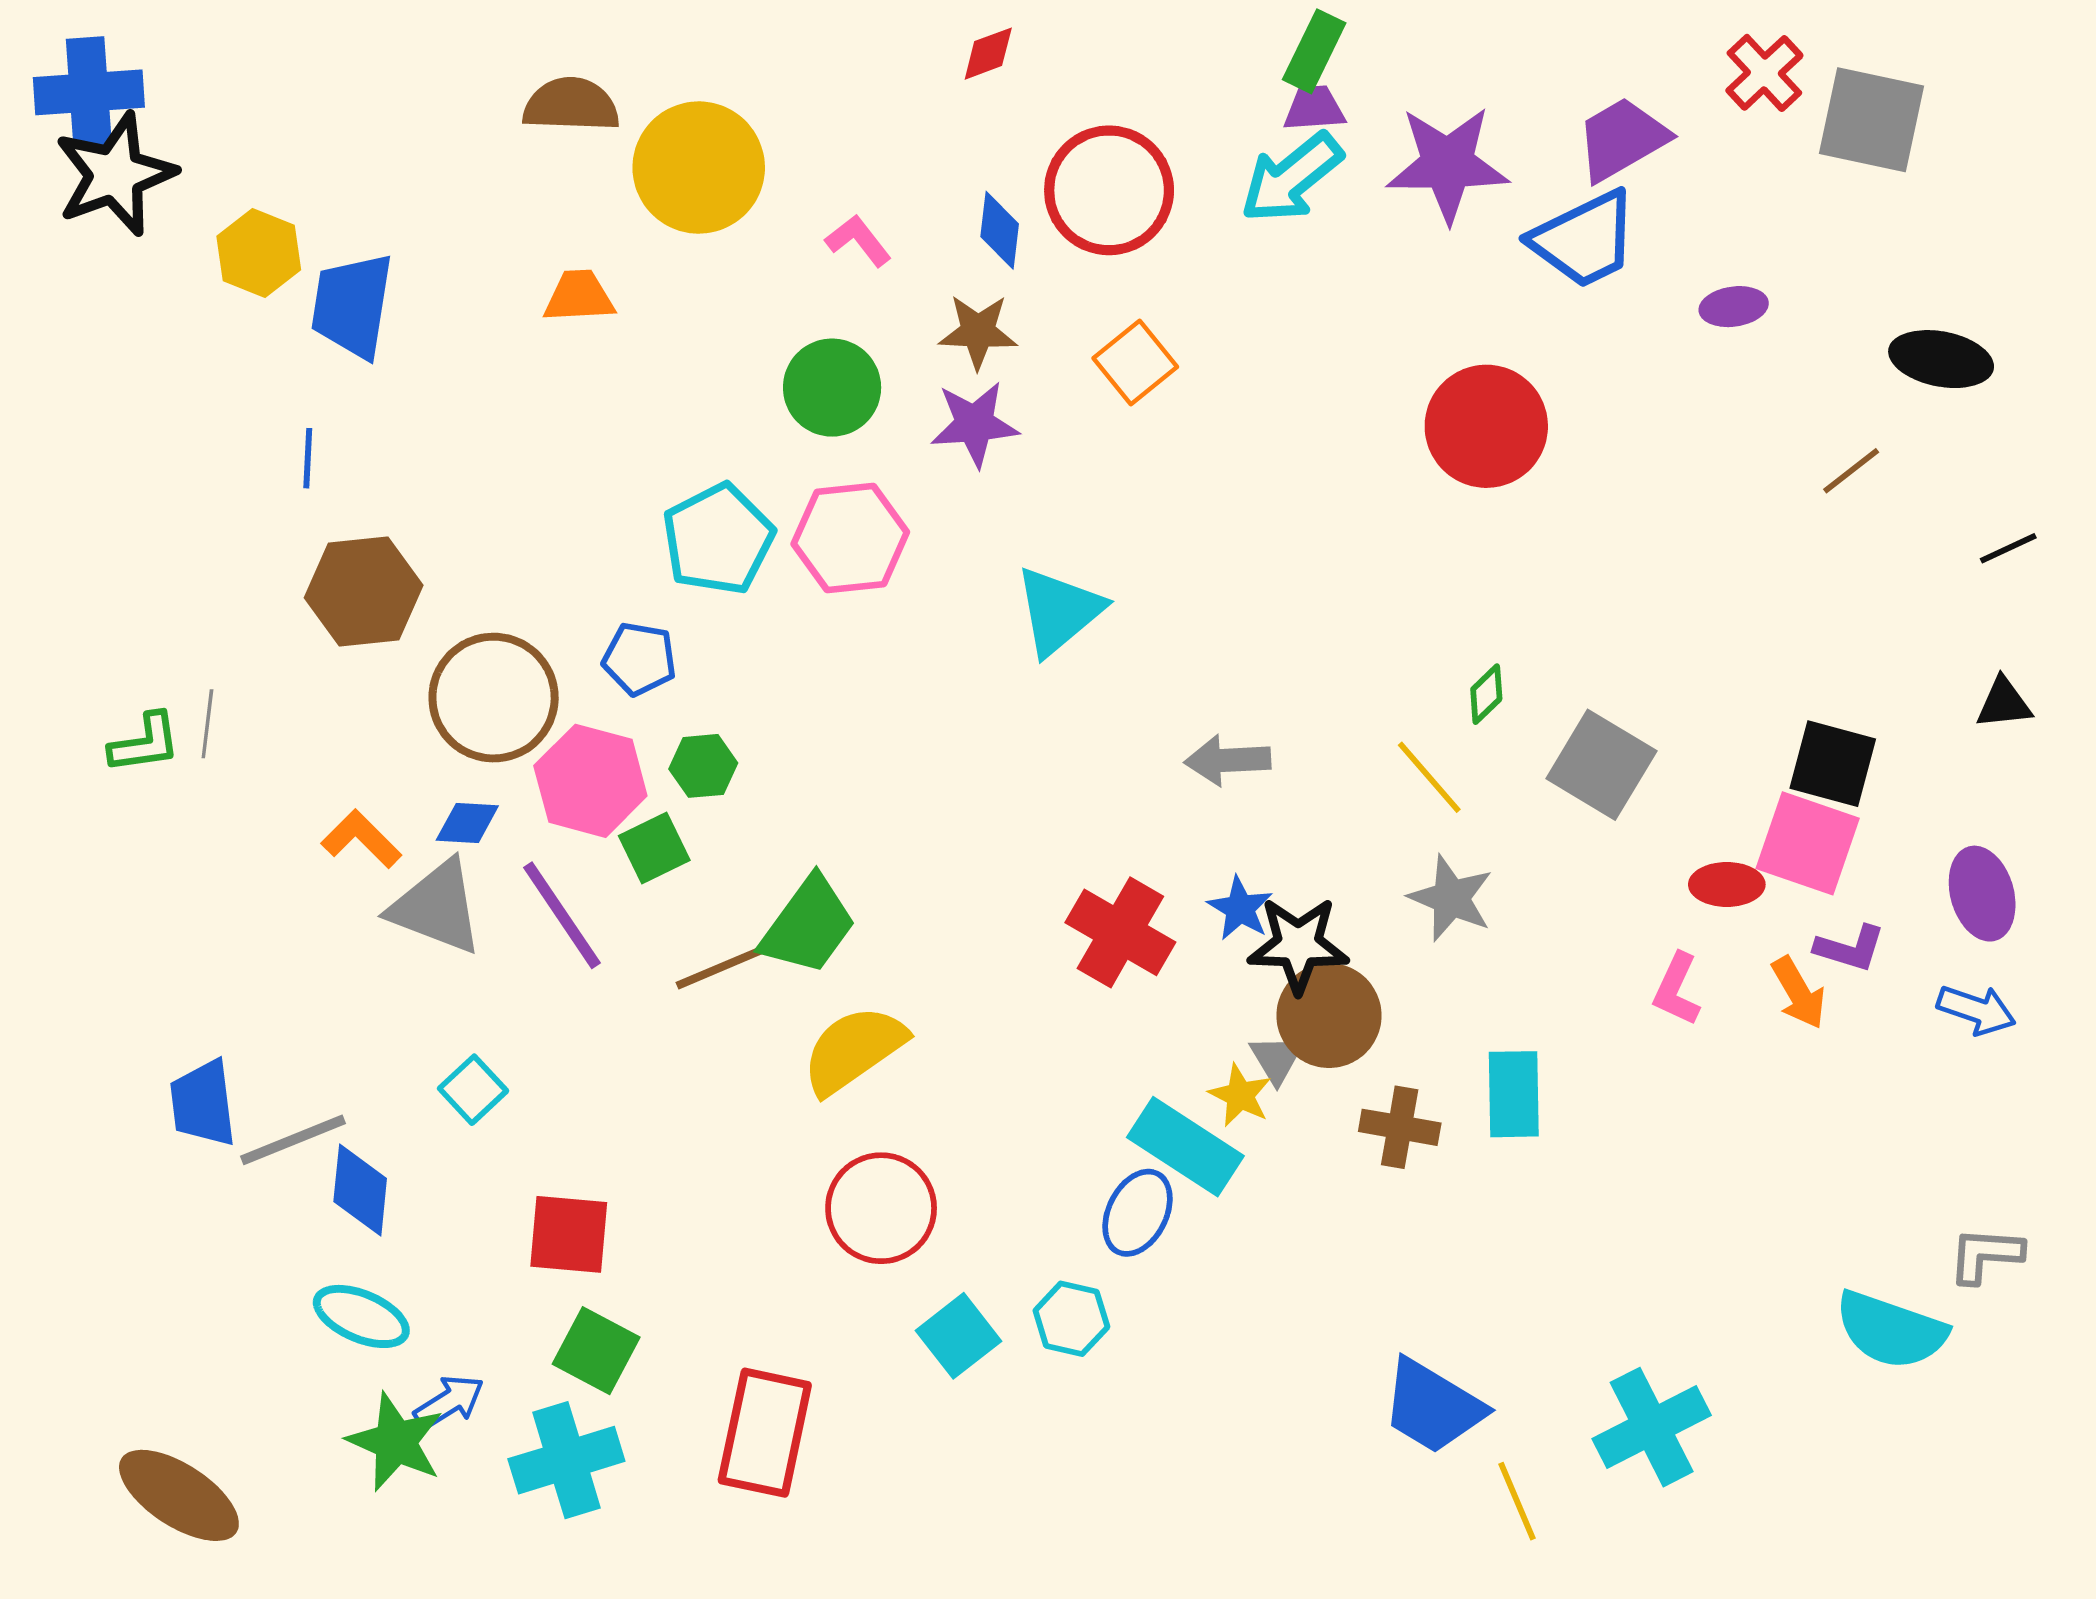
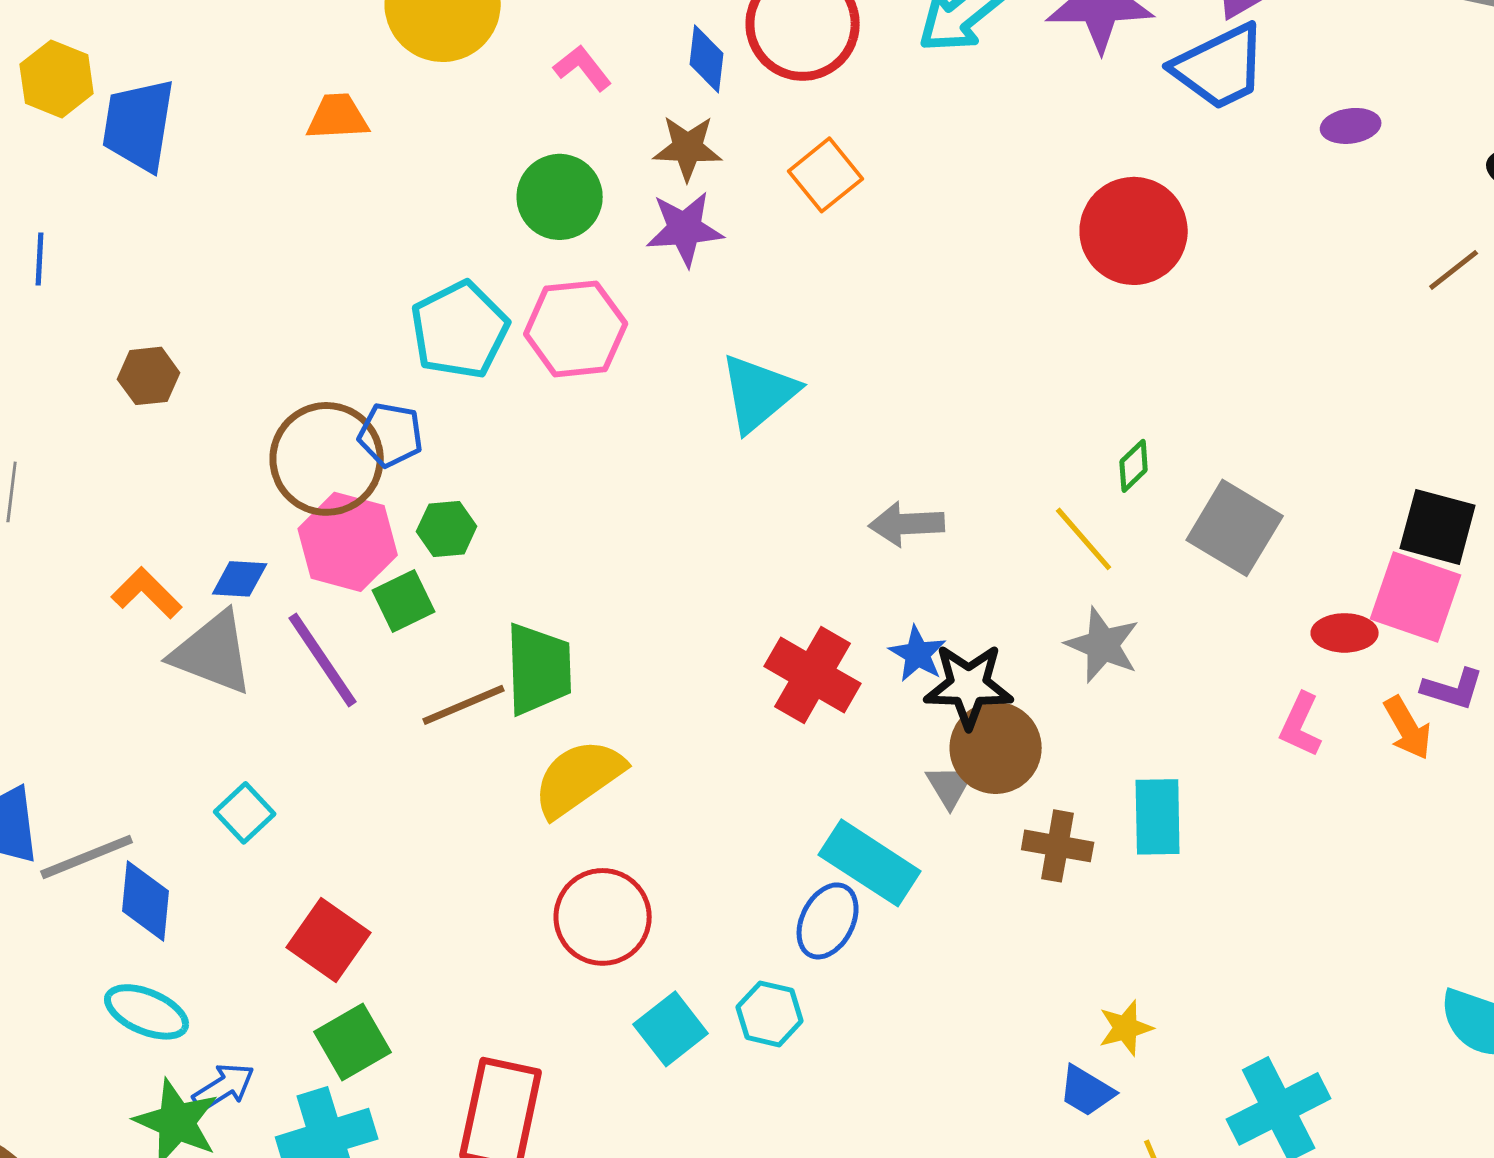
blue line: (308, 458) -> (40, 259), moved
brown hexagon: (364, 592) -> (149, 376), size x0.6
brown circle: (494, 698) -> (327, 459), moved
green trapezoid: (808, 926) -> (539, 669), turned -38
yellow star: (1240, 1095) -> (1126, 1028), moved, turned 30
red square: (569, 1234) -> (329, 940), turned 30
green square: (596, 1351) -> (353, 1042), turned 32
blue trapezoid: (1433, 1407) -> (1087, 1091), size x0.6

